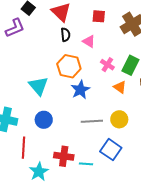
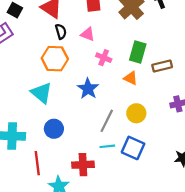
pink cross: (107, 65) -> (104, 58), moved
orange hexagon: (69, 66) -> (55, 59), moved
gray line: (92, 121) -> (107, 121), turned -50
cyan line: (86, 164) -> (107, 146), moved

